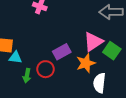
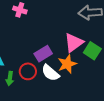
white semicircle: (99, 83) -> (50, 73), moved, turned -54

